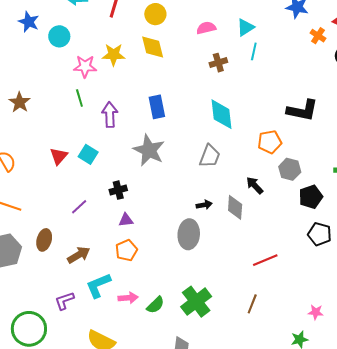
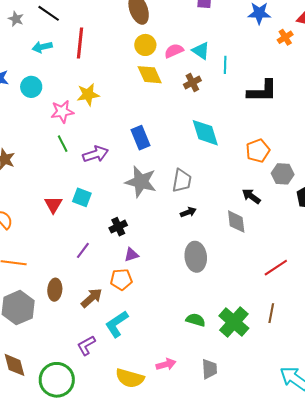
yellow circle: (155, 14) -> (145, 45), moved
cyan triangle: (245, 27) -> (201, 51), moved, turned -42
orange cross: (318, 36) -> (285, 37), turned 35
yellow diamond: (153, 47) -> (150, 75), moved
black L-shape: (302, 110) -> (262, 91), moved
purple arrow: (110, 115) -> (96, 154), turned 85
gray trapezoid: (210, 156) -> (182, 181), moved
black arrow: (204, 205) -> (188, 212), moved
orange pentagon: (126, 250) -> (121, 280), moved, turned 30
pink arrow: (128, 298) -> (166, 364), moved
green cross: (196, 302) -> (234, 322), moved
green semicircle: (155, 305) -> (196, 320), moved, turned -108

